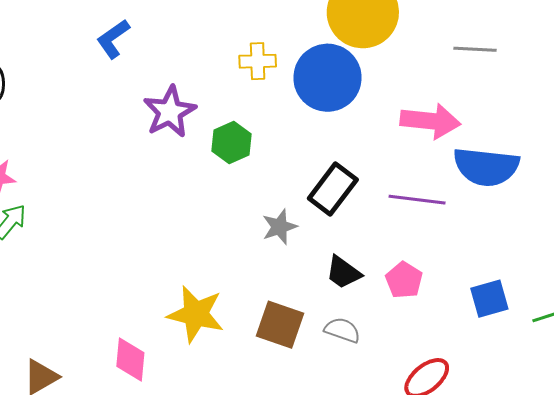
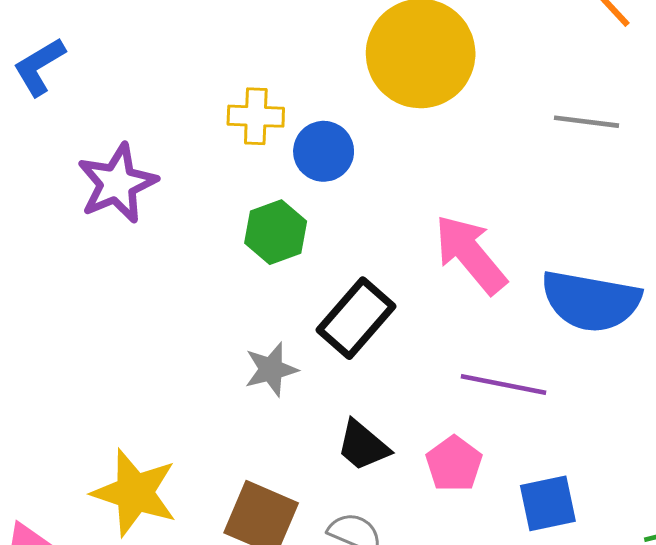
blue circle: (327, 78) -> (324, 151), moved, size x0.6
pink arrow: (430, 121) -> (470, 254), moved, turned -140
green hexagon: (231, 143) -> (276, 232), moved
purple line: (417, 200) -> (503, 384), moved
blue square: (489, 299) -> (548, 503), moved

